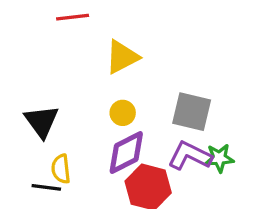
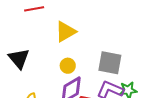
black triangle: (42, 121) -> (19, 59), moved

